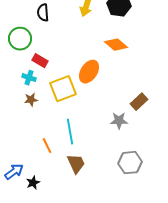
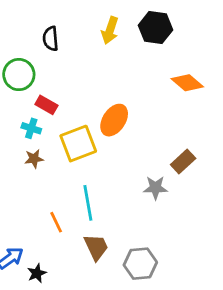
orange diamond: (116, 45) -> (187, 83), moved
gray hexagon: (130, 163) -> (140, 264), moved

